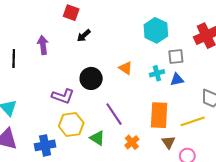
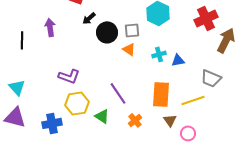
gray square: (176, 56) -> (132, 30), moved
black circle: (91, 78) -> (107, 32), moved

